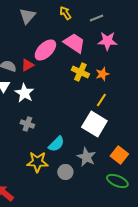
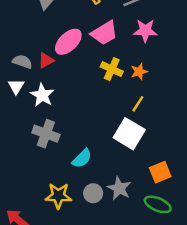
pink trapezoid: (74, 43) -> (104, 33), turned 115
gray cross: (27, 124) -> (46, 134), size x1.5
orange square: (119, 155) -> (160, 172), turned 30
gray star: (86, 157) -> (119, 188), moved
yellow star: (37, 162) -> (58, 196), moved

